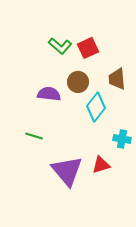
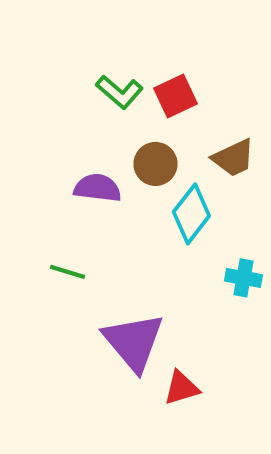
brown trapezoid: (117, 79) -> (233, 158), turned -110
red triangle: (101, 165) -> (181, 388), moved

